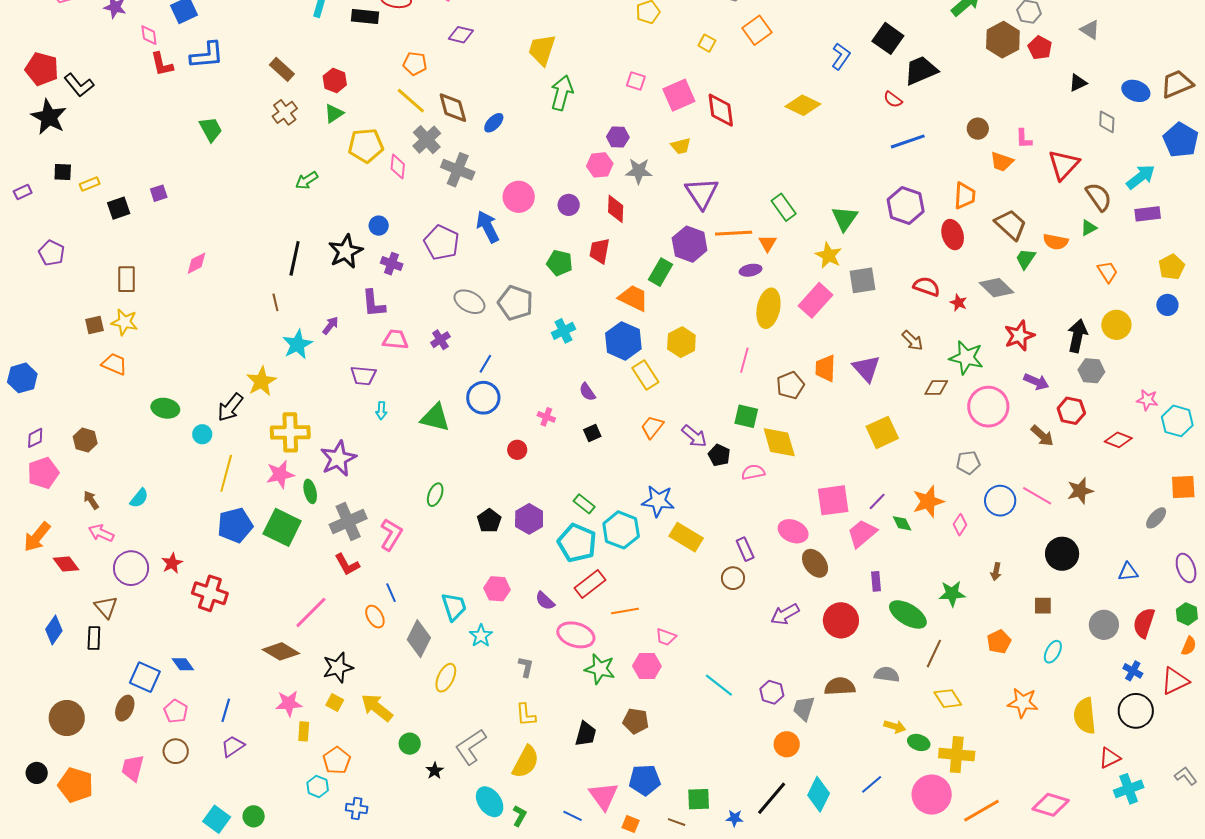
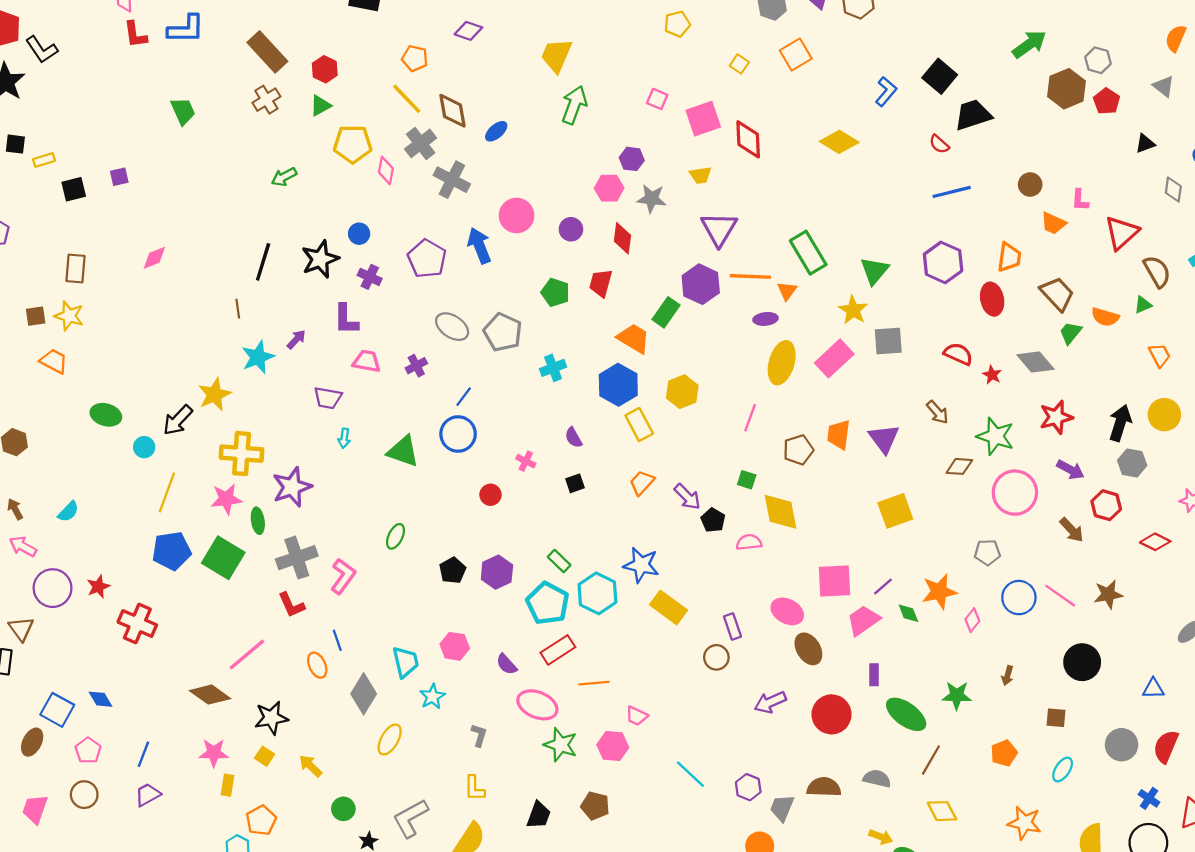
brown rectangle: (282, 69) -> (267, 52), size x1.5
green rectangle: (784, 207) -> (808, 253), size x1.4
green square: (746, 416) -> (747, 480), size x0.7
yellow arrow: (377, 708) -> (310, 766), size x0.7

